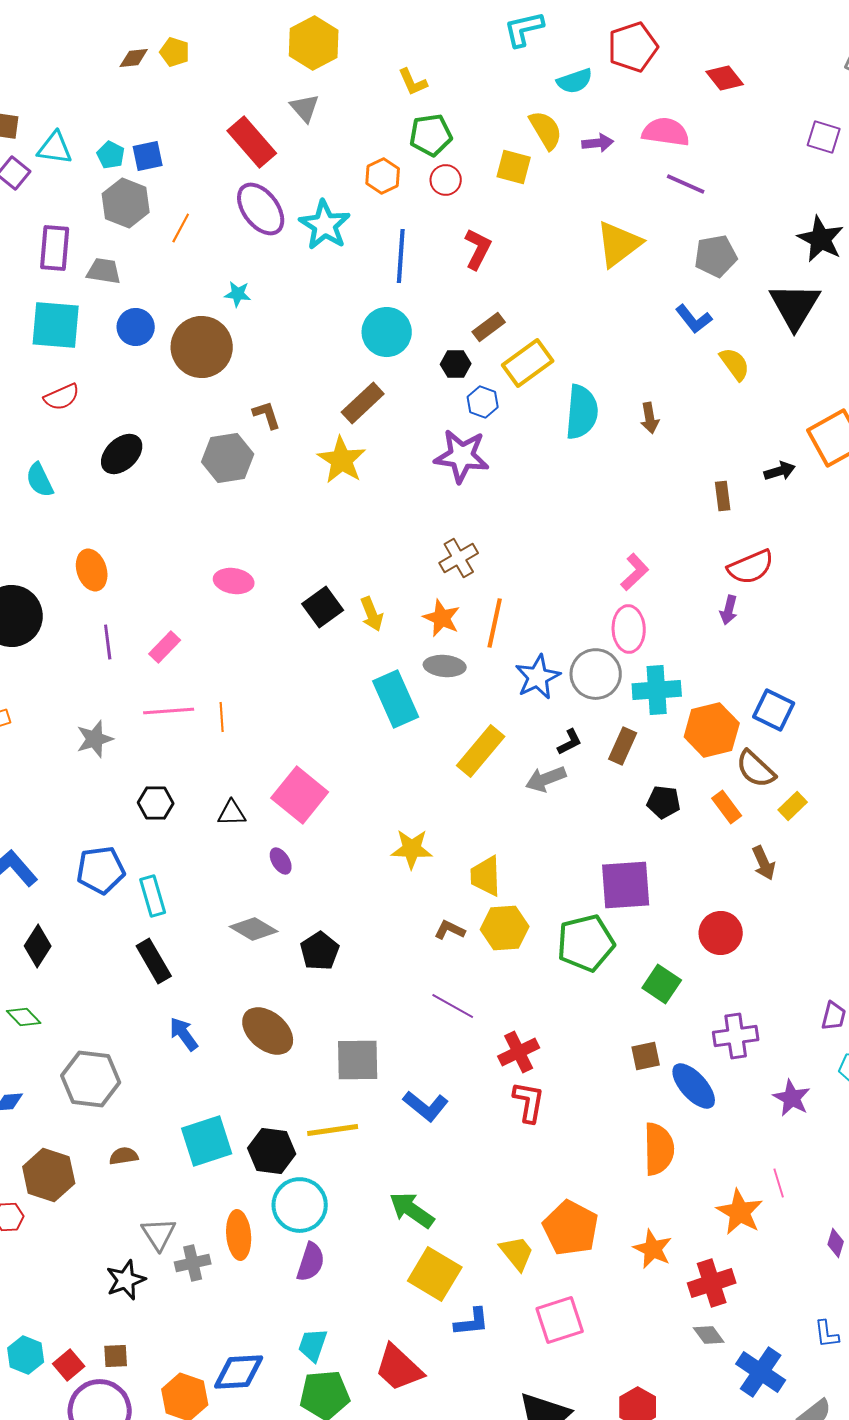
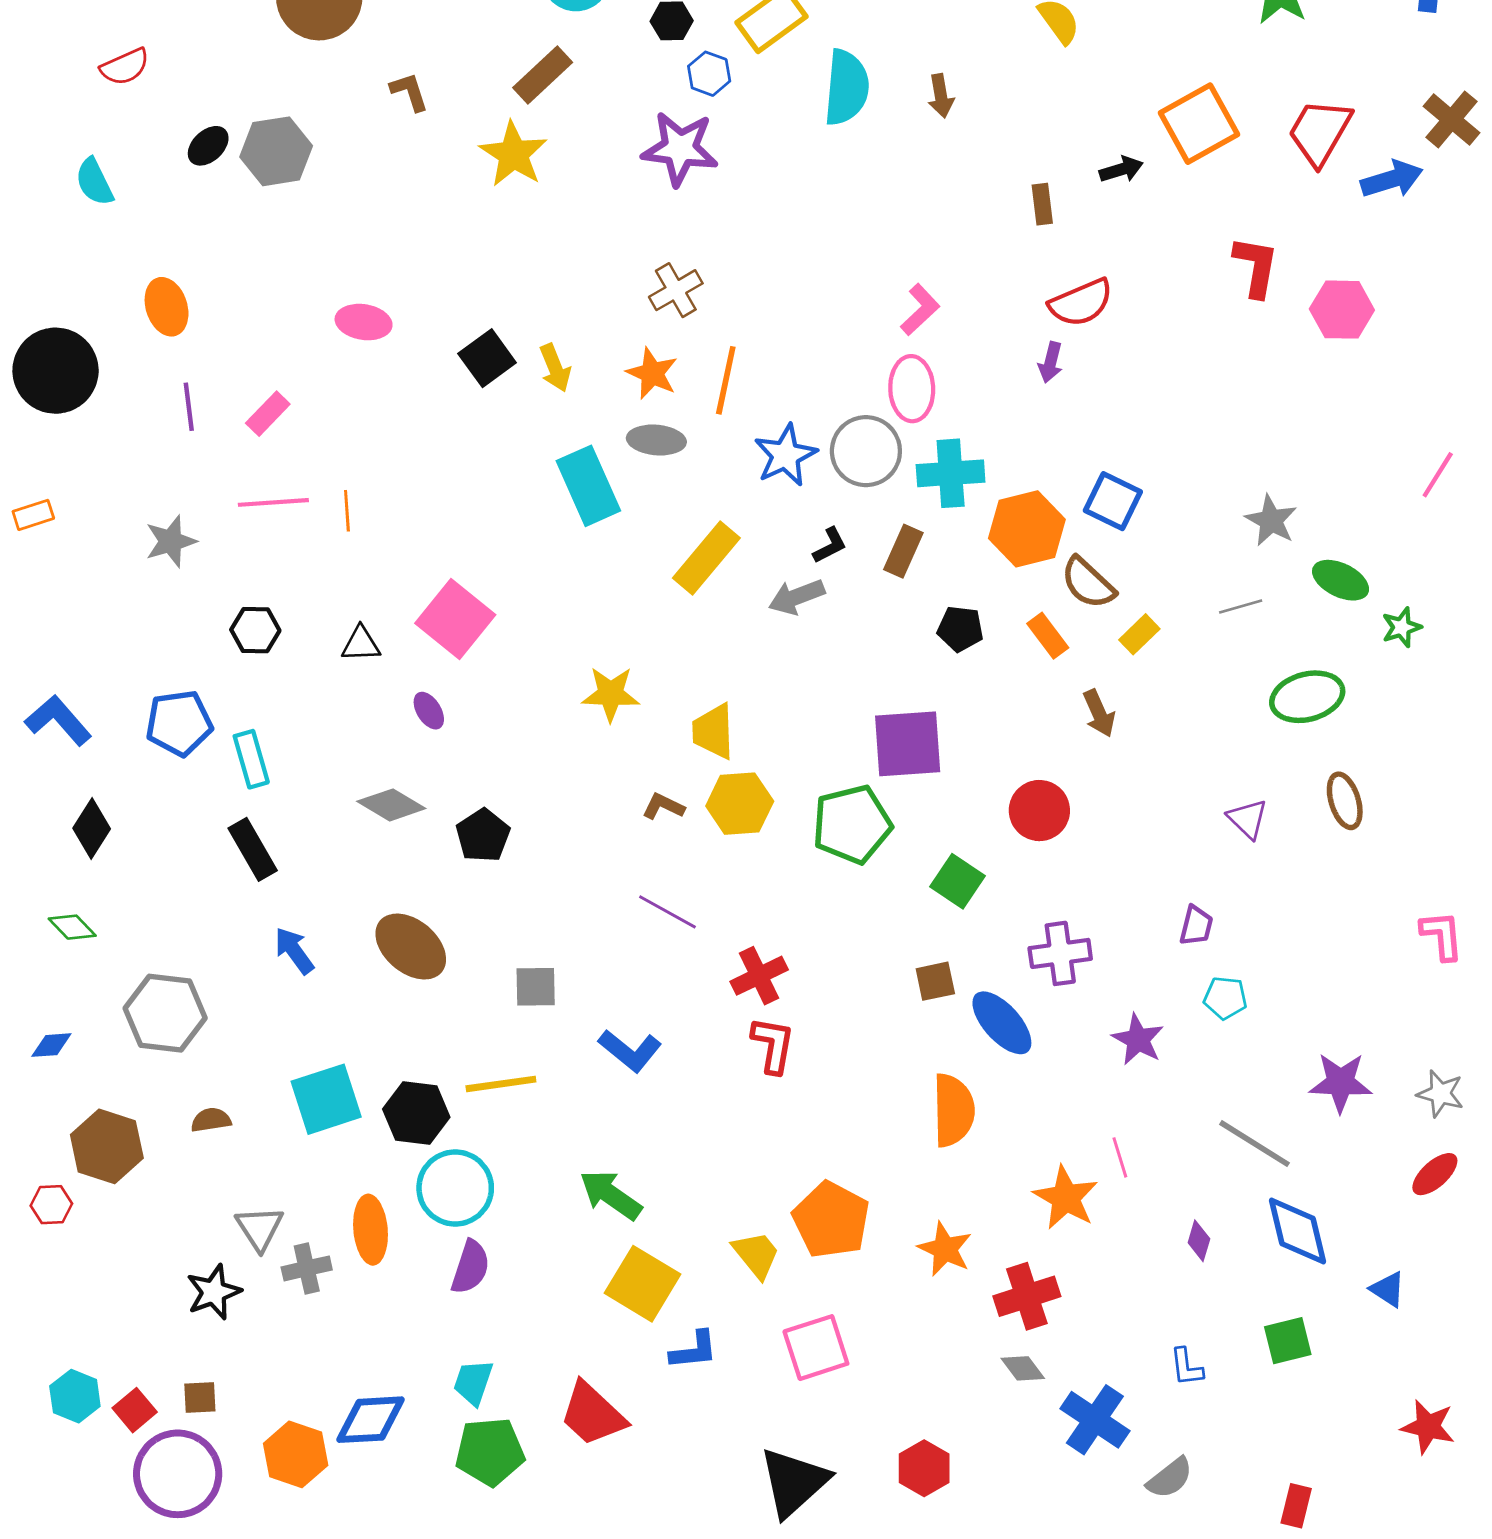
black ellipse: (122, 454) -> (208, 146), size x0.7
gray hexagon: (228, 458) -> (276, 151), moved
gray square: (358, 1060) -> (536, 987), size x0.7

